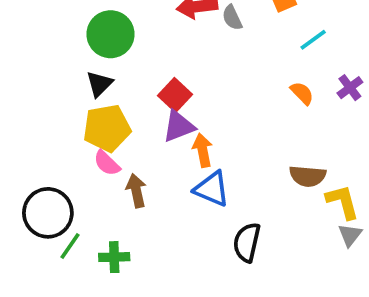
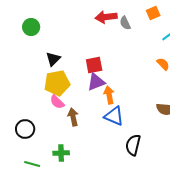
green circle: (111, 34) -> (31, 27), moved, size x0.7
red square: (175, 95) -> (94, 65), turned 36
black circle: (48, 213) -> (25, 129), size x0.7
green line: (70, 246) -> (32, 164), moved, turned 70

